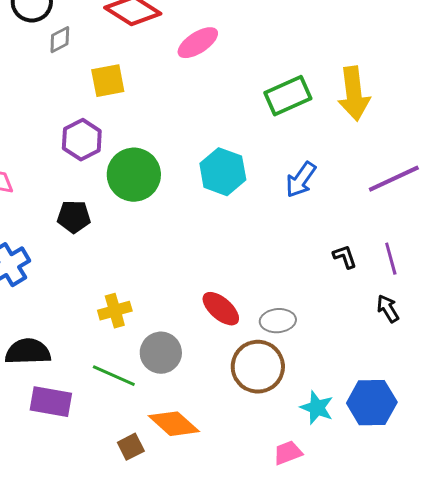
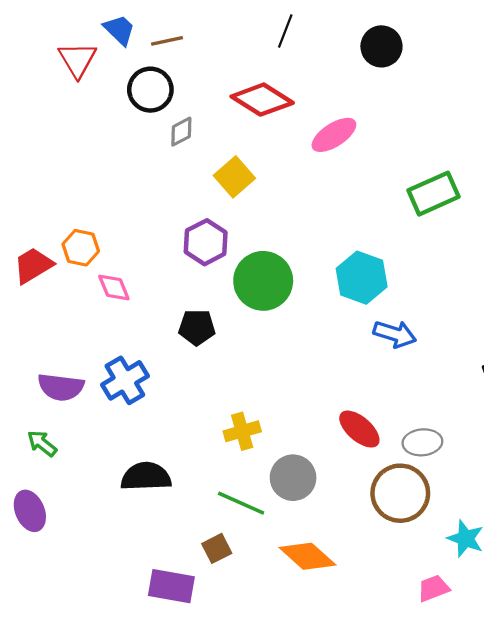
yellow square: (108, 81) -> (234, 177), turned -30
blue arrow: (301, 180) -> (395, 334), moved, turned -108
purple rectangle: (51, 402) -> (171, 586), moved
brown square: (131, 447) -> (217, 548), moved

